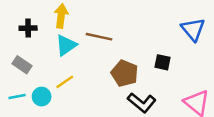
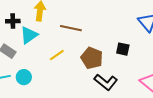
cyan triangle: (66, 45) -> (29, 35), moved
yellow line: (65, 82) -> (57, 55), moved

